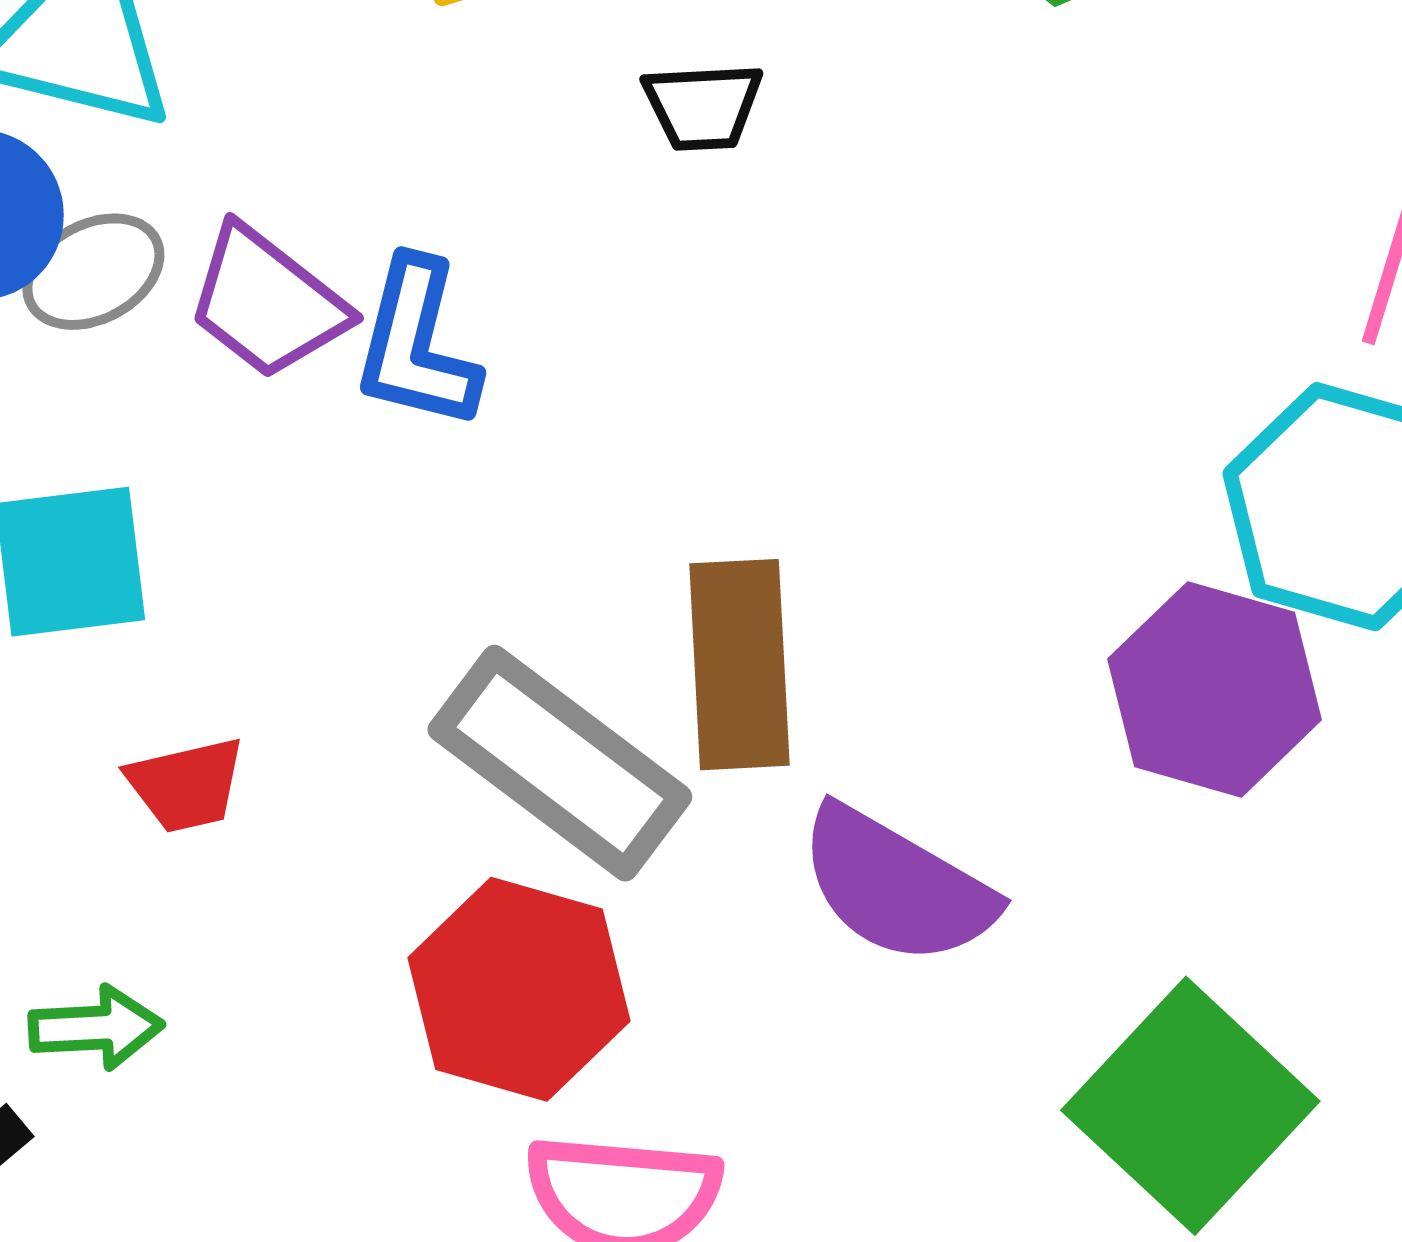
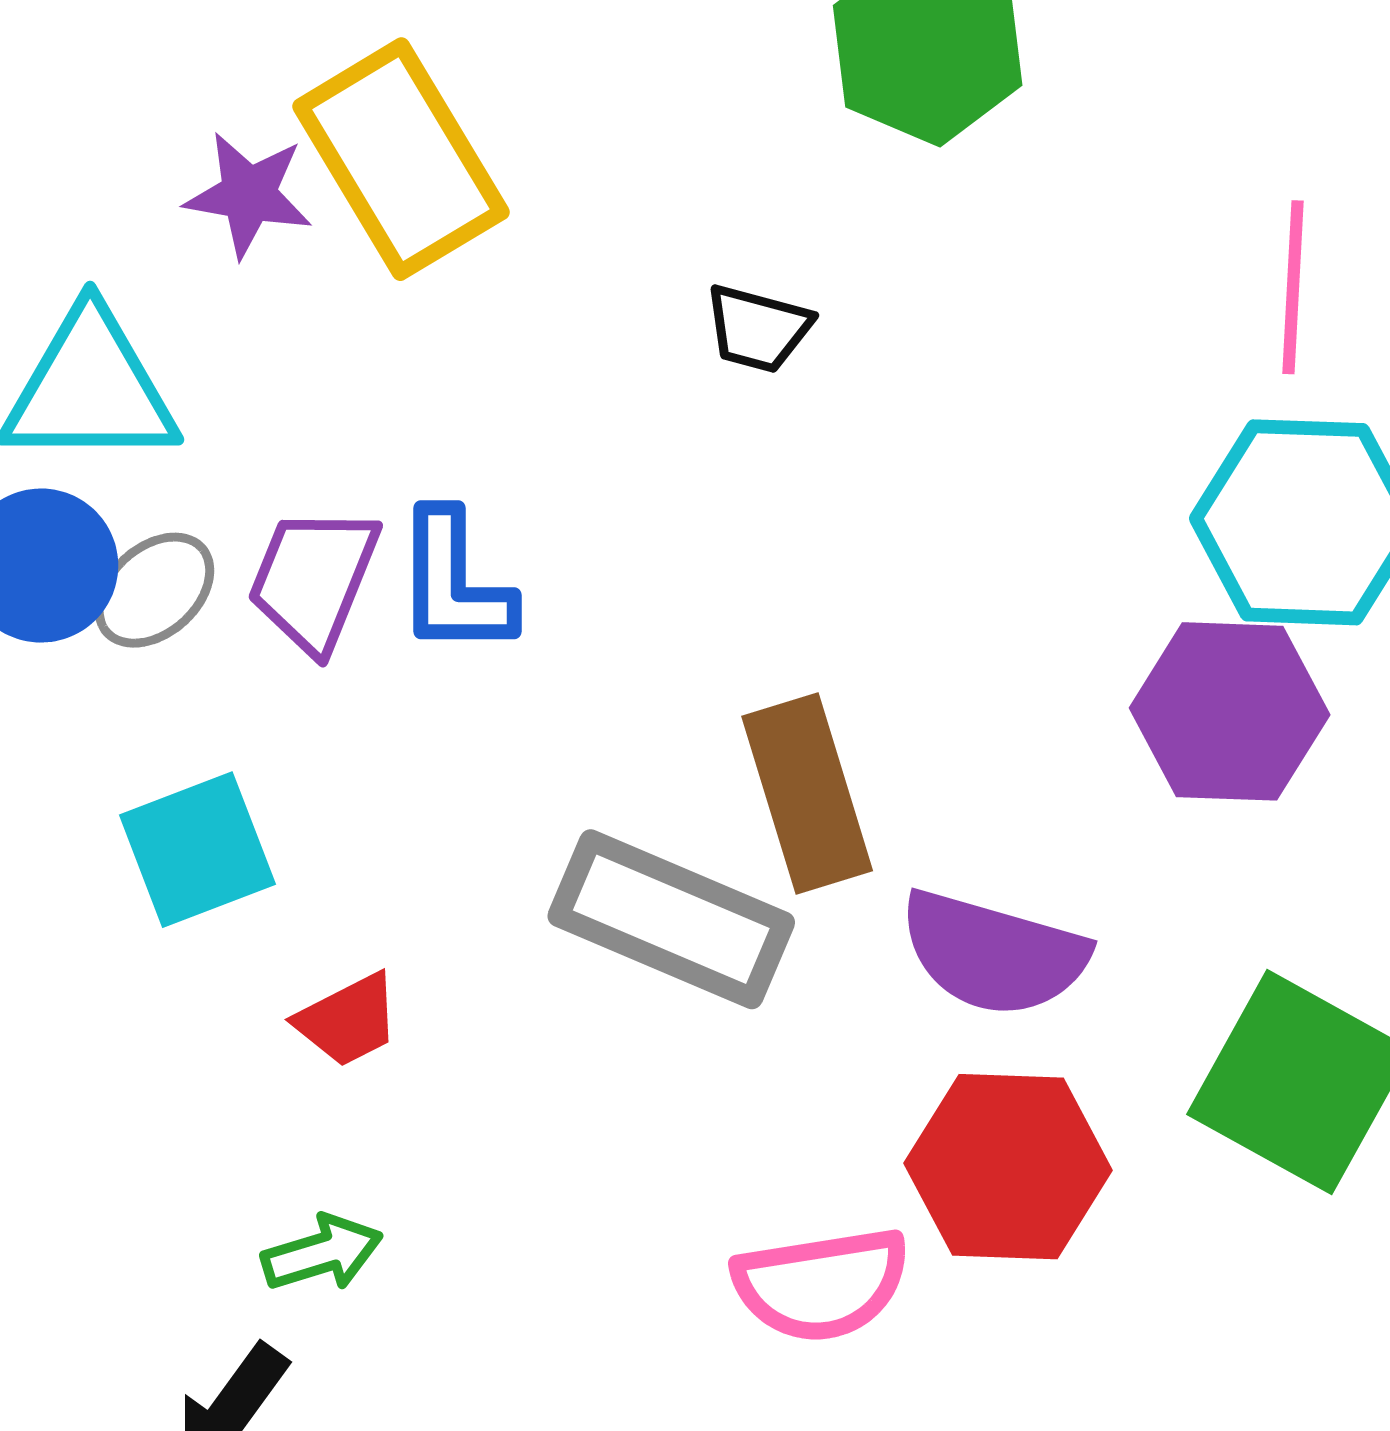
black trapezoid: (703, 106) -> (758, 328), moved, turned 32
purple trapezoid: (267, 302) -> (314, 579), turned 88
red hexagon: (519, 989) -> (1008, 1167), moved

